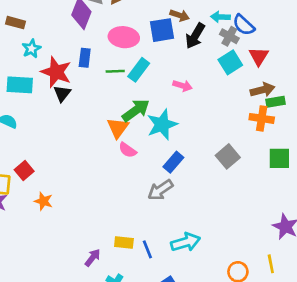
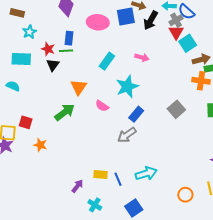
gray cross: (229, 36) -> (176, 20), turned 32
red triangle: (259, 56) -> (176, 32), moved
cyan square: (230, 62) -> (188, 43), moved
cyan rectangle: (139, 70) -> (107, 61), moved
green line: (115, 71) -> (66, 51), moved
red star: (56, 72) -> (48, 49), size x0.6
green arrow: (136, 110) -> (65, 112), moved
orange triangle: (118, 128) -> (79, 87), moved
red square: (24, 170) -> (26, 122), turned -32

